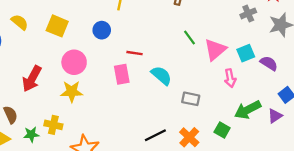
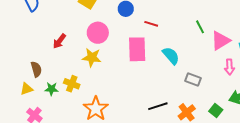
red line: (134, 53) -> (151, 24), moved
pink rectangle: (122, 74) -> (137, 49), size x1.4
red arrow: (32, 79) -> (59, 41), size x0.7

